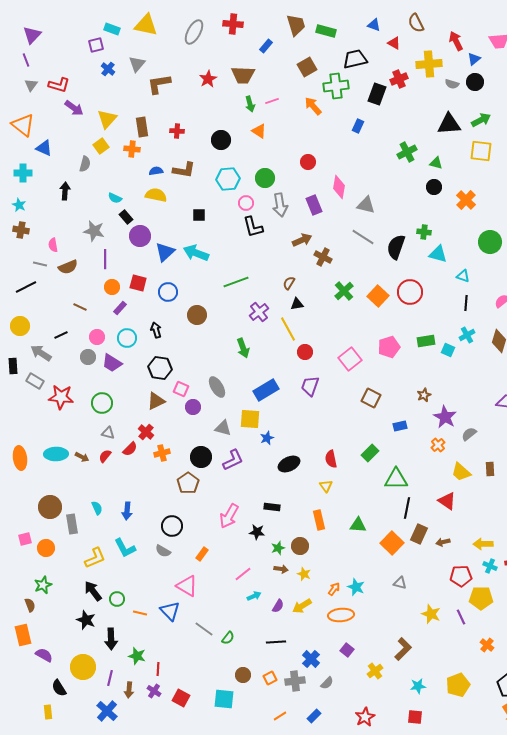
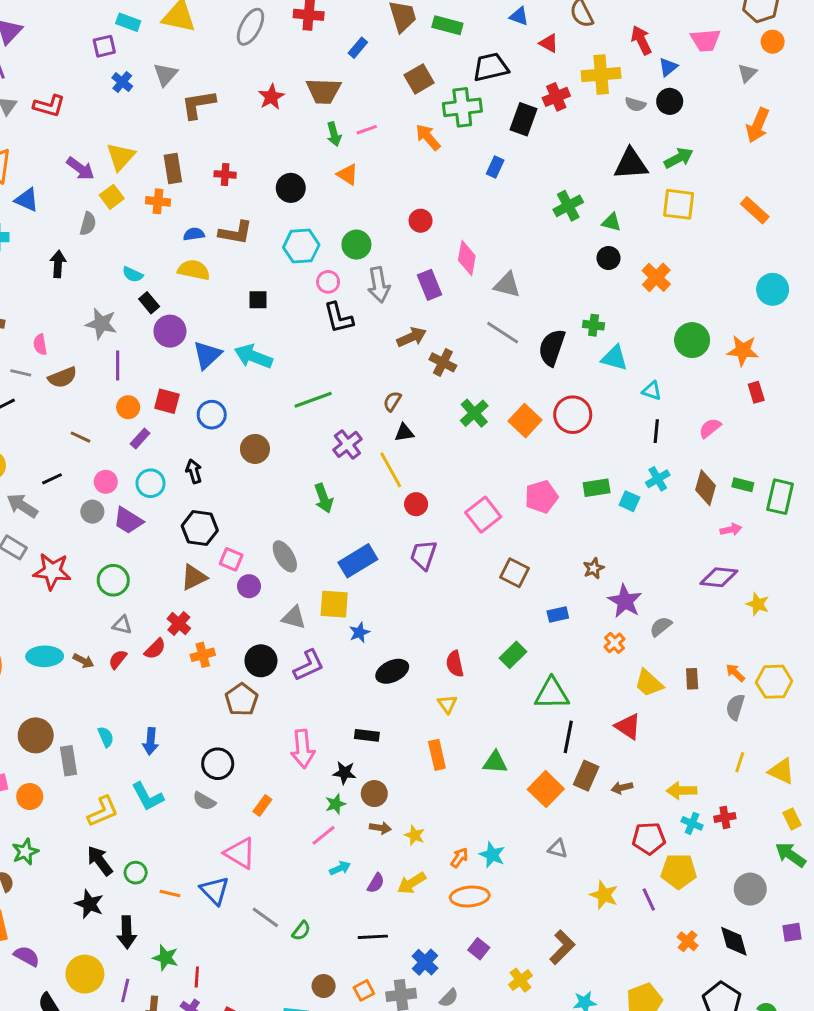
purple arrow: (74, 108) -> (80, 169), moved
pink arrow: (229, 516) -> (303, 749), turned -35
brown circle: (300, 546) -> (374, 794), moved
green star: (278, 548) -> (336, 804), moved

